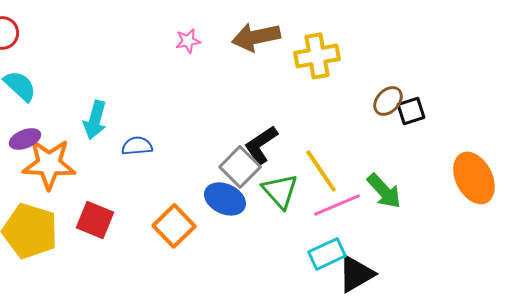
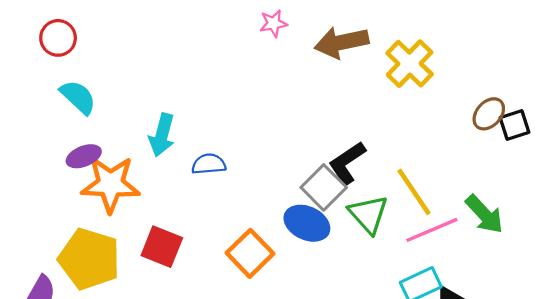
pink star: (188, 41) -> (273, 23), moved
yellow cross: (317, 56) -> (410, 64), turned -36

